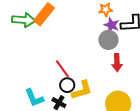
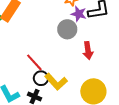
gray circle: (108, 40) -> (67, 29), moved
yellow L-shape: (82, 90) -> (56, 82), turned 70

